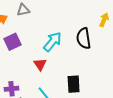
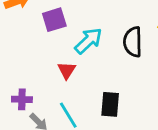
purple square: (13, 42) -> (54, 20), moved

